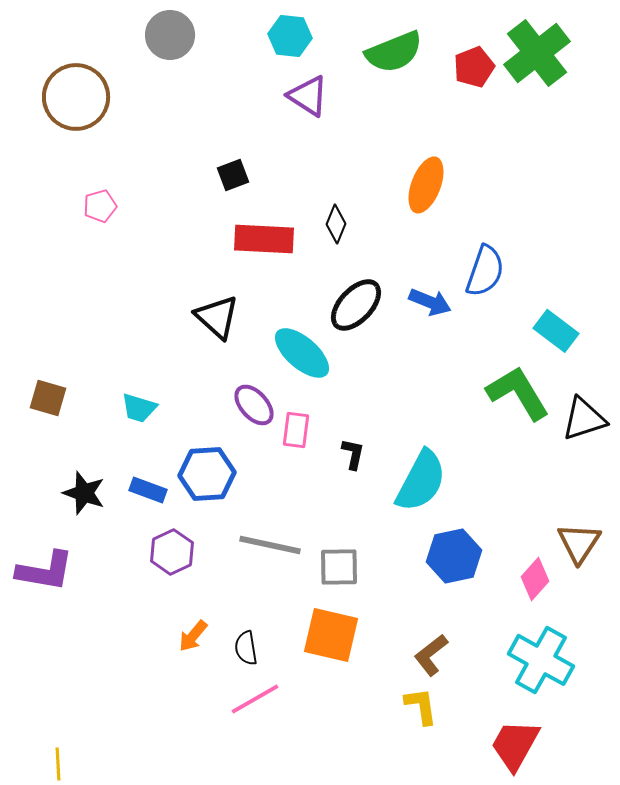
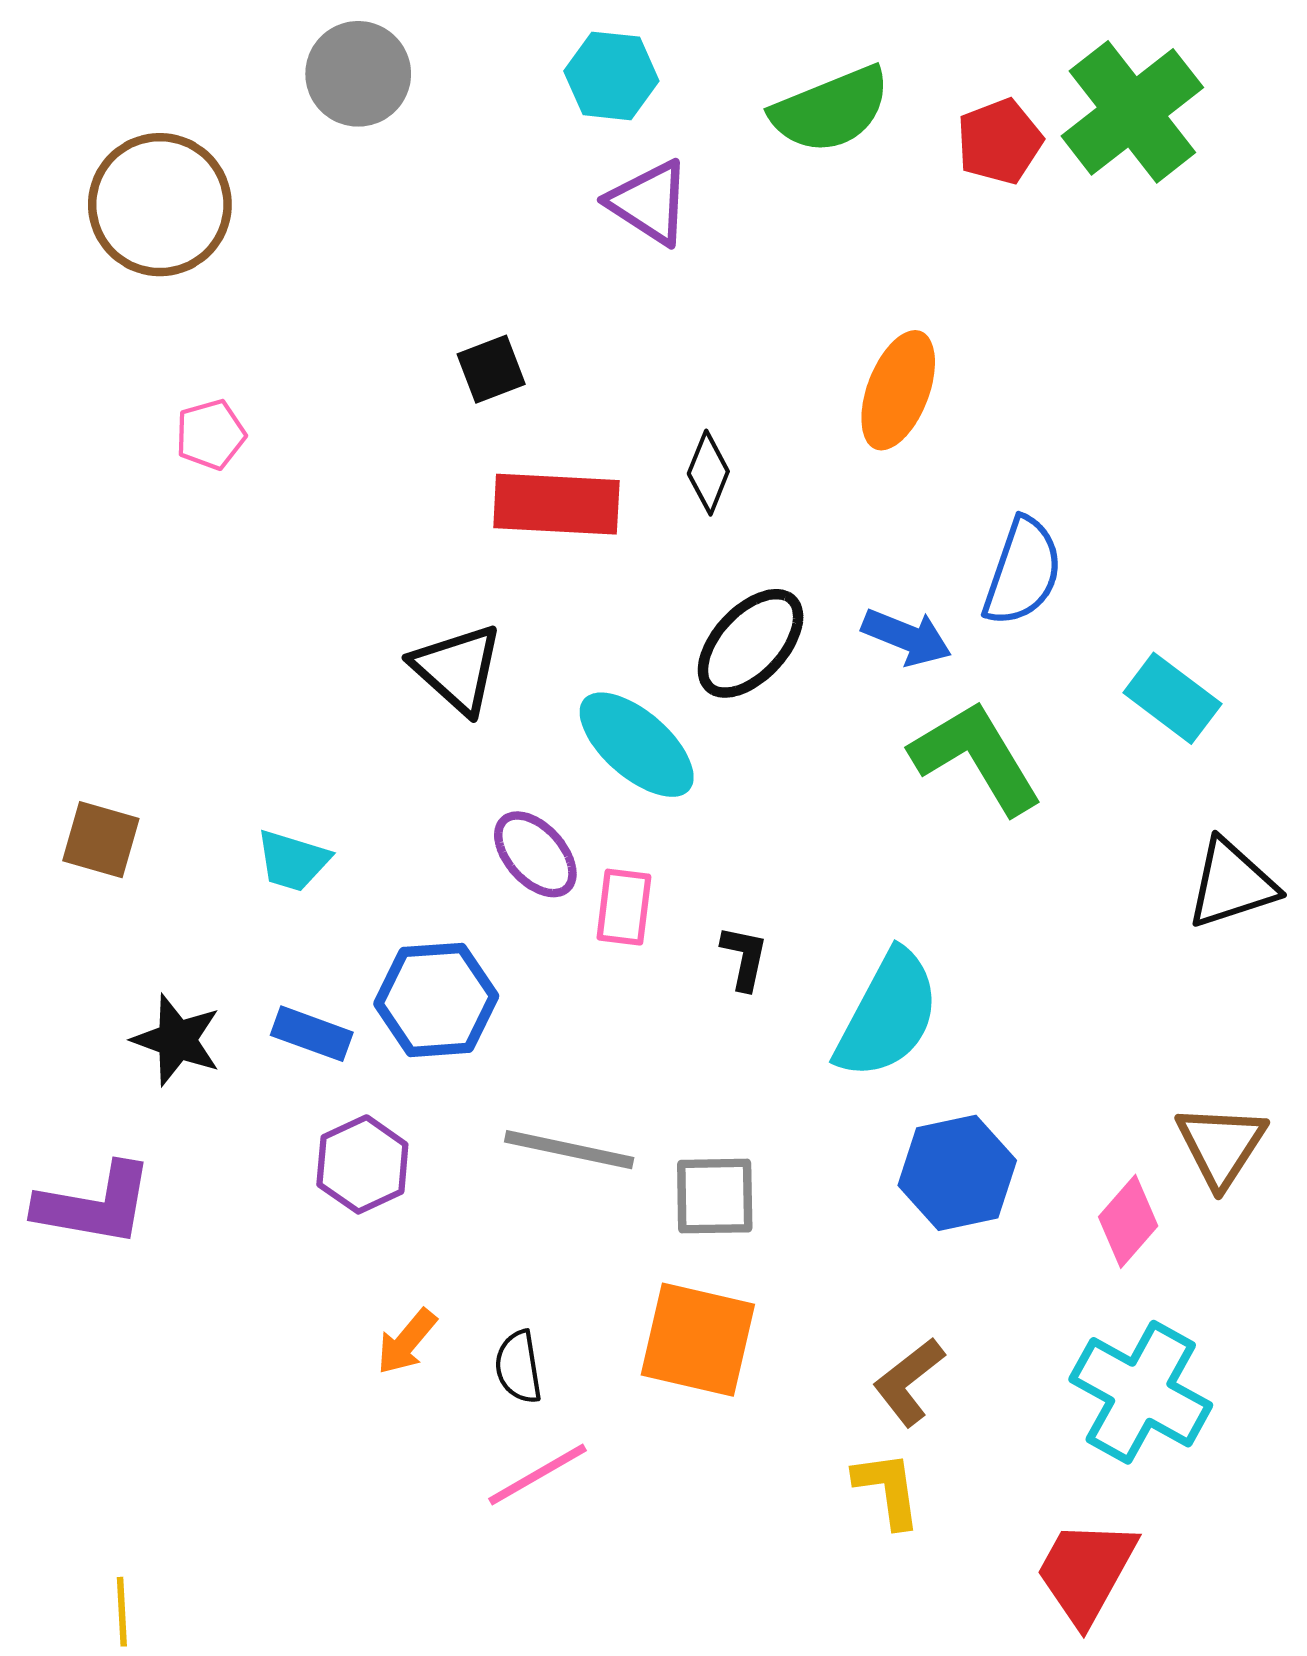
green L-shape: (518, 393) -> (976, 757), moved

